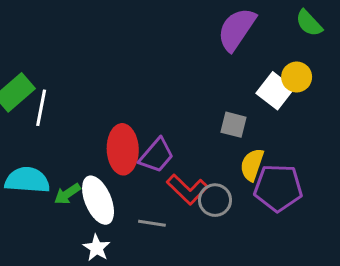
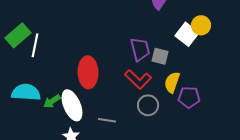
purple trapezoid: (157, 155) -> (140, 49), moved, turned -55
purple pentagon: (278, 188) -> (189, 97), size x0.7
red L-shape: (187, 189) -> (138, 79), moved

